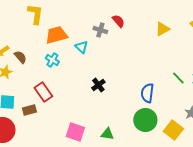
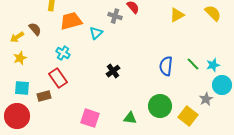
cyan triangle: (81, 47) -> (96, 33), turned 32
brown semicircle: (20, 57) -> (35, 29), moved
cyan cross: (52, 60) -> (63, 53), moved
blue semicircle: (147, 93) -> (166, 66), moved
green triangle: (107, 134) -> (130, 118), moved

